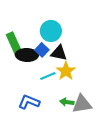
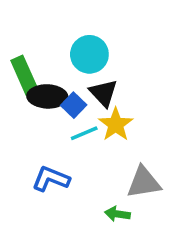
blue square: (42, 50) -> (74, 105), moved
black triangle: (59, 53) -> (103, 93), turned 36
green arrow: (67, 102) -> (117, 214), moved

